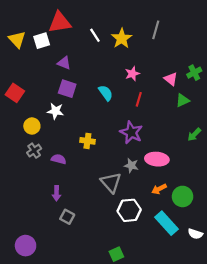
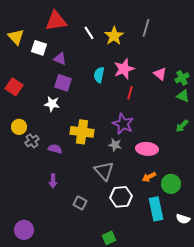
white square: (42, 41) -> (39, 48), moved, turned 35
green cross: (194, 73) -> (182, 78), moved
pink star: (132, 74) -> (124, 69), size x1.5
cyan semicircle: (106, 93) -> (99, 75), moved, turned -133
green triangle: (183, 100) -> (183, 96), moved, turned 48
yellow circle: (32, 126) -> (19, 127), moved
yellow cross: (87, 141) -> (82, 132), size x1.6
gray star: (131, 166) -> (115, 145), moved
gray square: (67, 217) -> (80, 203), moved
cyan rectangle: (167, 223) -> (156, 209), turned 30

